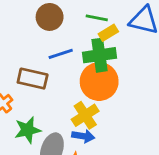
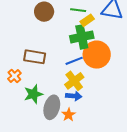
blue line: (61, 54) -> (74, 61), moved
orange circle: (99, 82) -> (97, 55), moved

